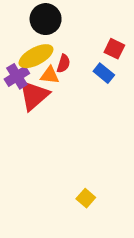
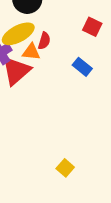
blue rectangle: (104, 73) -> (82, 67), moved

